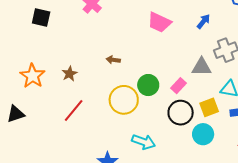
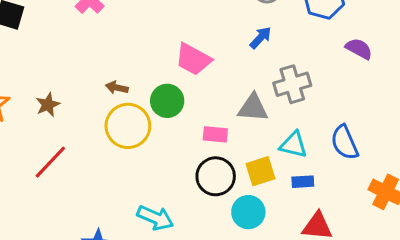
pink trapezoid: (159, 22) -> (193, 59), moved
green circle: (148, 85) -> (167, 101), moved
pink rectangle: (178, 86) -> (215, 134), turned 49
yellow circle: (124, 100) -> (128, 126), moved

